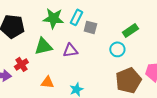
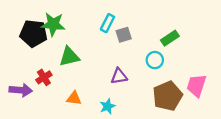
green star: (53, 18) -> (53, 24), moved
gray square: (90, 27) -> (124, 35), turned -32
purple triangle: (70, 50) -> (119, 76), moved

